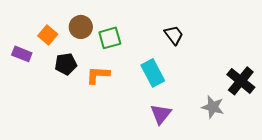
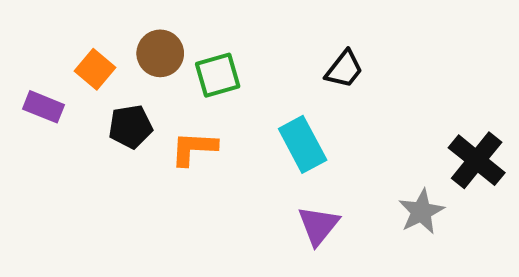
black trapezoid: (174, 35) -> (344, 69), turned 75
gray star: (213, 107) -> (421, 212), turned 30

